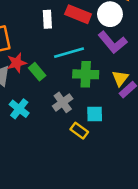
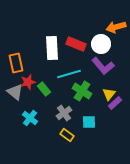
white rectangle: (47, 19) -> (52, 48), size x1.6
green cross: (86, 74) -> (82, 91), turned 30
yellow rectangle: (79, 131) -> (67, 135), moved

